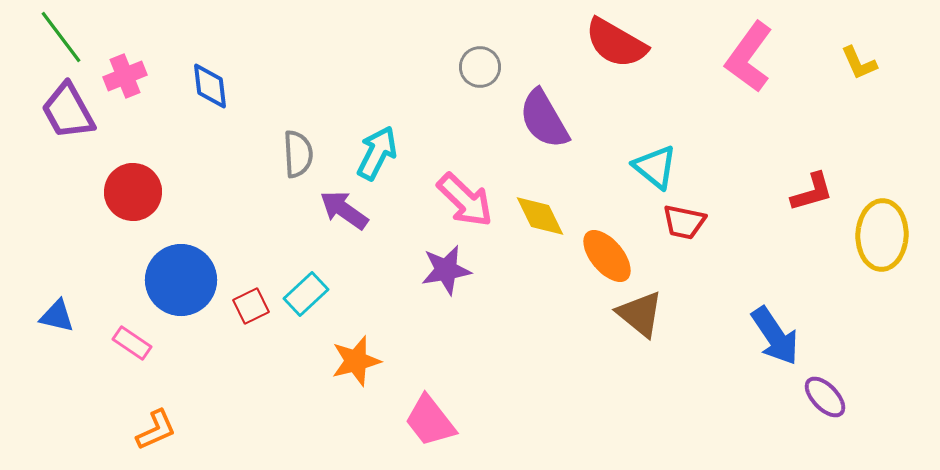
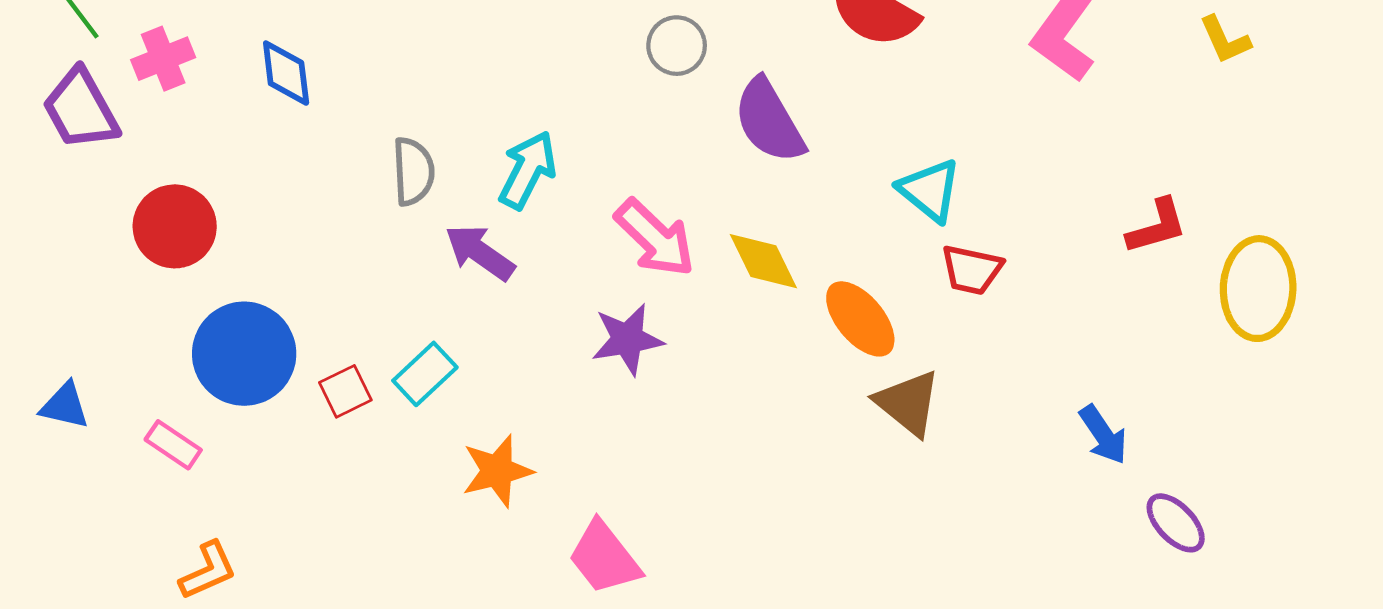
blue arrow: (775, 336) -> (1103, 435), size x0.7

